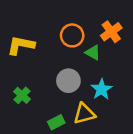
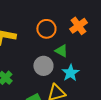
green triangle: (93, 53) -> (61, 51), moved

